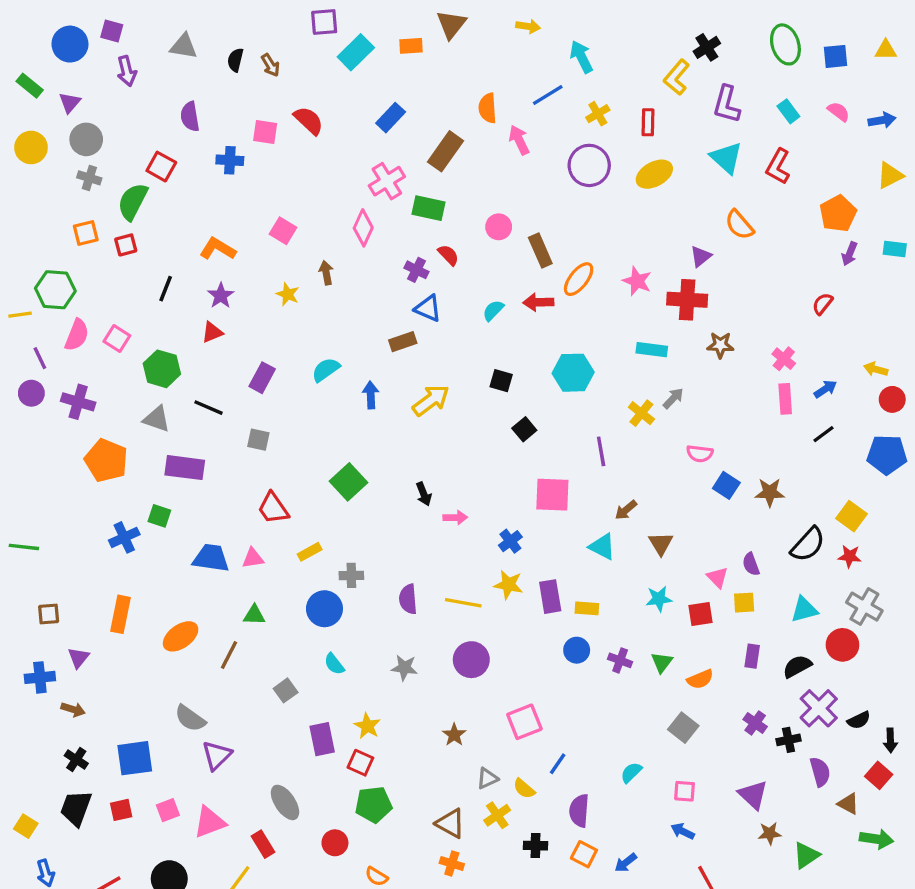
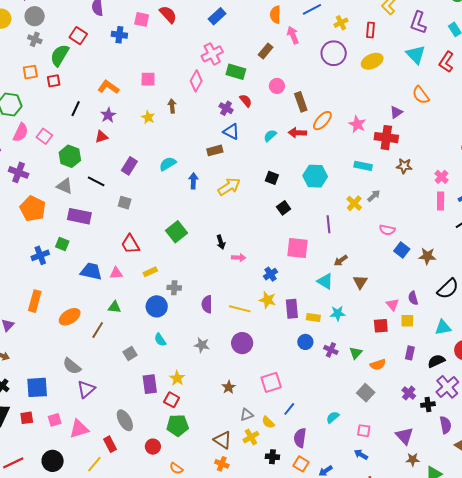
brown rectangle: (446, 151) -> (266, 51), moved, size x0.7
pink square: (283, 231) -> (148, 79), turned -35
cyan star: (659, 599) -> (338, 313), moved

